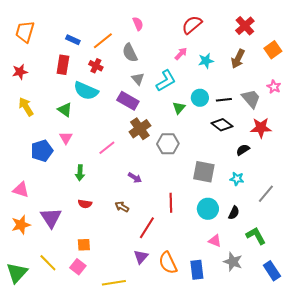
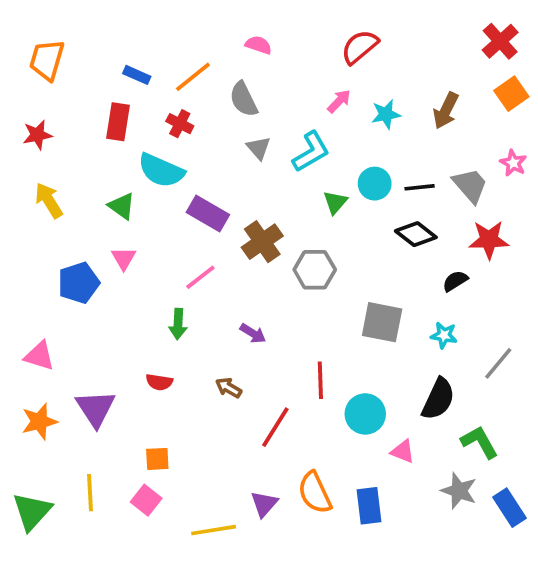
pink semicircle: (138, 24) -> (258, 45), turned -48
red cross: (245, 26) -> (500, 41), moved
purple rectangle: (128, 101) -> (208, 214), moved
green arrow: (80, 173) -> (178, 324), moved
cyan circle: (208, 209) -> (365, 414), moved
black semicircle: (234, 213) -> (438, 399), size x1.6
purple triangle: (141, 257) -> (264, 504), moved
gray star: (233, 262) -> (459, 491), moved
yellow line: (48, 263) -> (90, 493), turned 42

